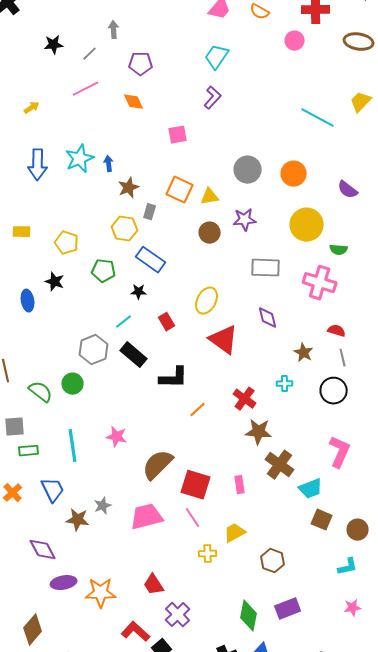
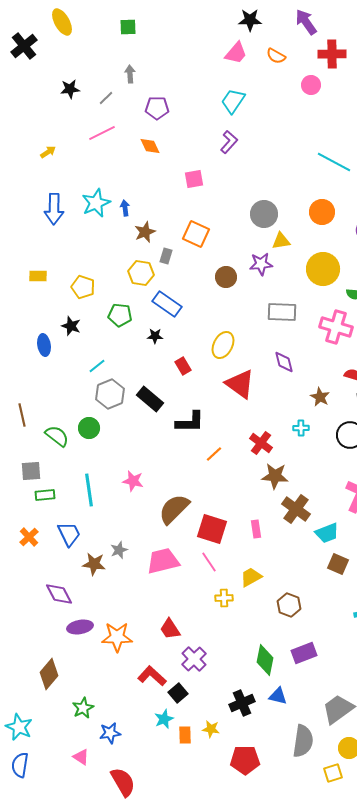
orange circle: (294, 174) -> (322, 212), moved
yellow triangle: (210, 197) -> (281, 241), moved
cyan line: (124, 322) -> (97, 366), moved

